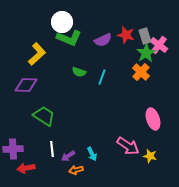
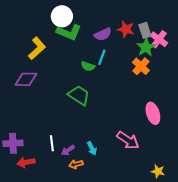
green semicircle: (79, 72) -> (88, 66), moved
cyan line: (102, 77) -> (102, 57), moved
green trapezoid: (44, 116) -> (79, 95), moved
yellow star: (150, 156) -> (158, 171), moved

